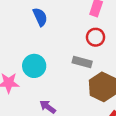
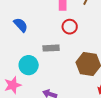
gray rectangle: (82, 62) -> (51, 48), moved

